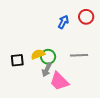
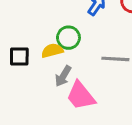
green circle: (48, 57) -> (68, 38), moved

